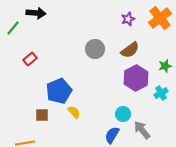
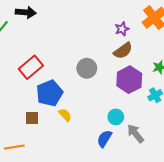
purple star: (128, 19) -> (122, 29), moved
gray circle: (95, 49) -> (87, 68), moved
red rectangle: (30, 59) -> (31, 67), moved, size x1.6

